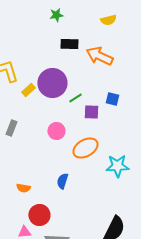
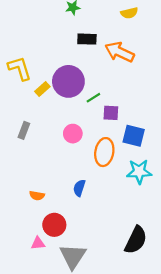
blue square: (112, 99) -> (134, 136), moved, size x1.5
orange ellipse: (85, 148) -> (104, 152), turned -50

